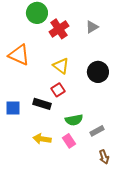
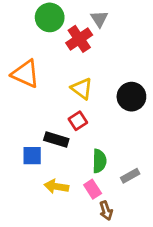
gray triangle: (92, 27) -> (99, 19), moved, turned -32
blue square: (13, 108) -> (32, 156), moved
green semicircle: (74, 120) -> (99, 161), turned -78
brown arrow: (104, 157) -> (106, 211), moved

